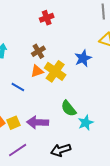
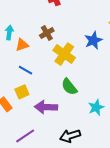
orange triangle: (37, 71) -> (22, 45), moved
green semicircle: (69, 108) -> (69, 87), moved
yellow square: (13, 123) -> (22, 92), moved

